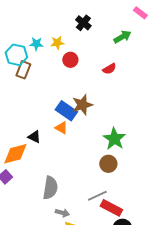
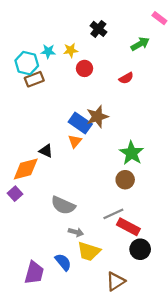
brown rectangle: (23, 70) -> (34, 79), turned 48
orange triangle: (61, 128) -> (75, 141), turned 40
gray semicircle: (50, 188) -> (63, 205), turned 105

